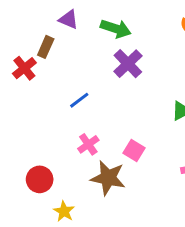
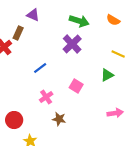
green arrow: (116, 29) -> (79, 21), moved
pink square: (134, 150) -> (76, 86), moved
brown star: (108, 178) -> (59, 119), size x0.6

